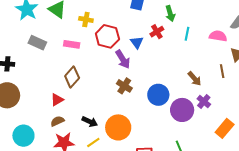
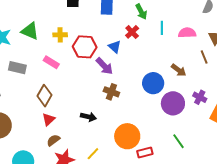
pink semicircle: (218, 36) -> (187, 33), moved
pink rectangle: (72, 44) -> (51, 62), turned 35
brown diamond: (72, 77) -> (45, 96), moved
blue circle: (158, 95) -> (153, 83), moved
purple cross: (204, 102) -> (200, 97), moved
black arrow: (90, 122) -> (88, 117), moved
orange circle: (118, 127) -> (127, 136), moved

